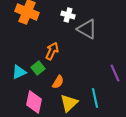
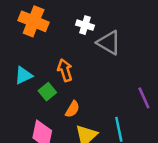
orange arrow: (52, 51) -> (65, 70), turned -42
cyan triangle: (19, 72) -> (23, 75), moved

